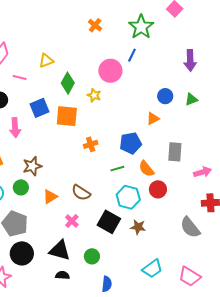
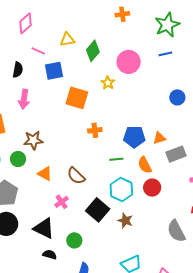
orange cross: (95, 25) -> (122, 14), turned 32
blue line: (132, 55) -> (165, 54), moved, turned 40
green diamond: (68, 83) -> (93, 51), moved
blue square: (40, 108) -> (54, 71), moved
orange triangle: (153, 119) -> (159, 138), moved
gray rectangle: (175, 152) -> (176, 154), turned 54
orange triangle: (50, 197) -> (45, 174), turned 49
black semicircle: (62, 275) -> (50, 255), moved

